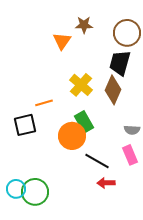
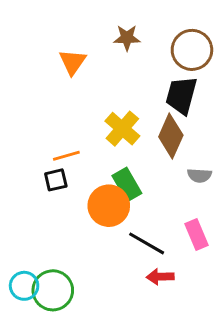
orange triangle: (62, 41) -> (72, 62), moved
black square: (25, 125) -> (56, 180), moved, size x0.7
gray semicircle: (132, 130) -> (199, 175), moved

